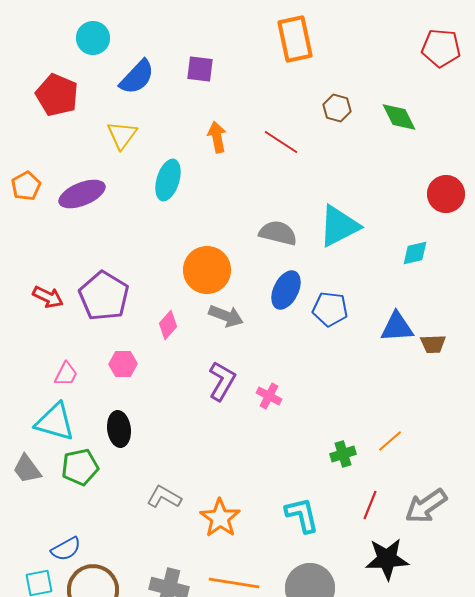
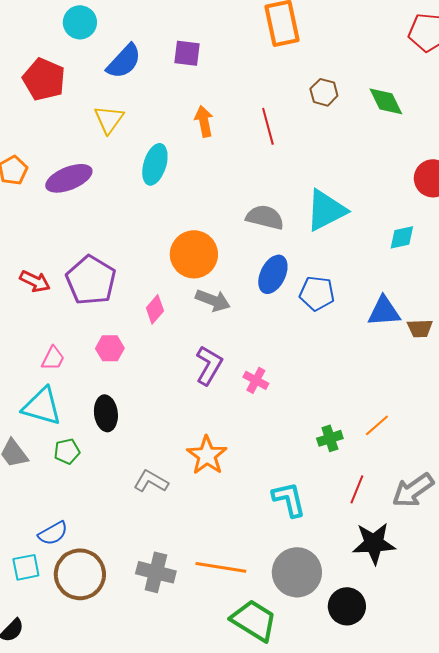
red line: (281, 142) -> (268, 126), turned 42
green pentagon: (80, 467) -> (67, 451), size x0.7
orange star: (220, 518) -> (207, 455), moved

